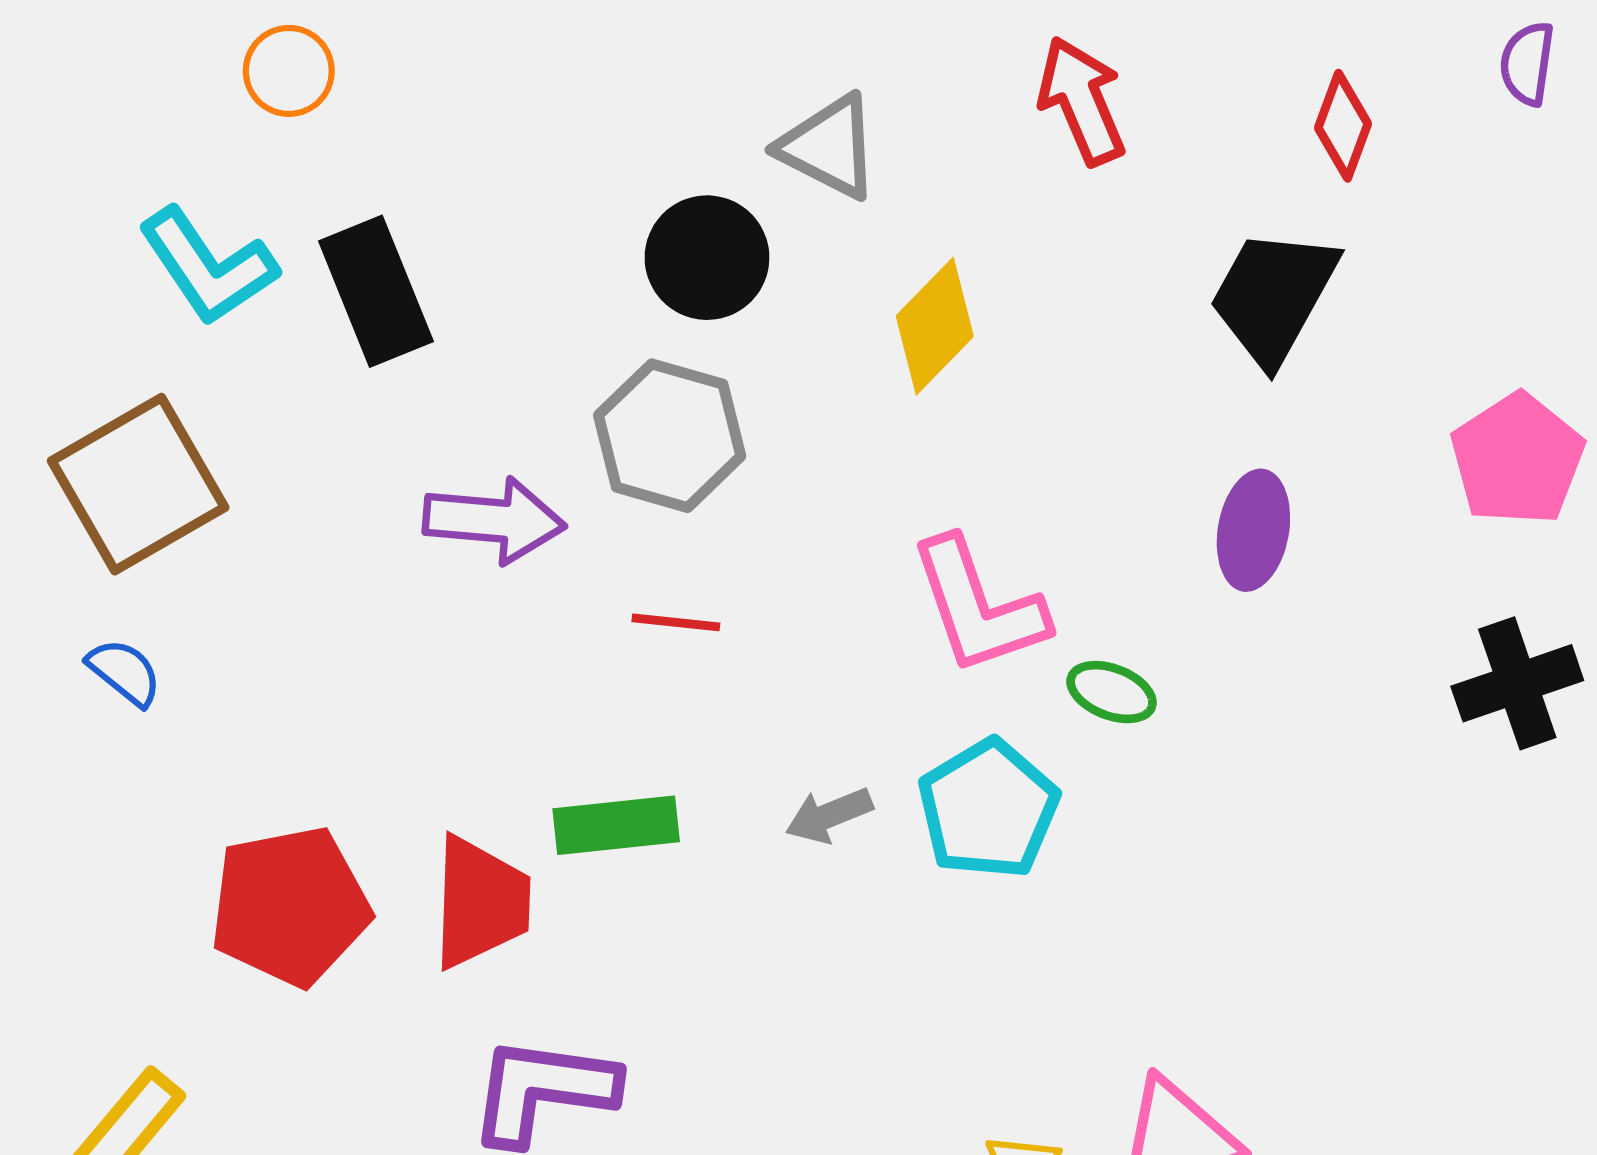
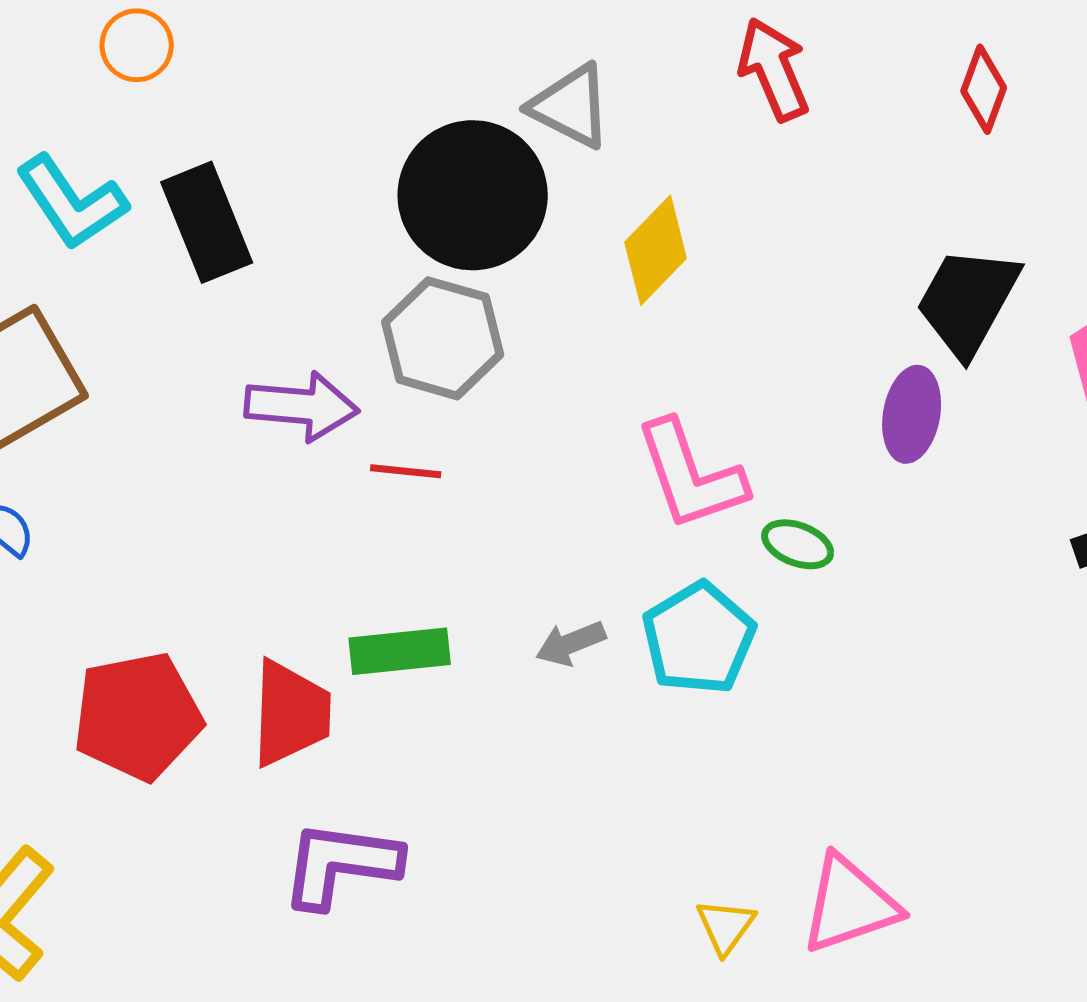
black circle: (707, 258) -> (473, 195), size x1.5
black trapezoid: (1273, 296) -> (968, 301), moved
red line: (676, 622) -> (406, 471), moved

